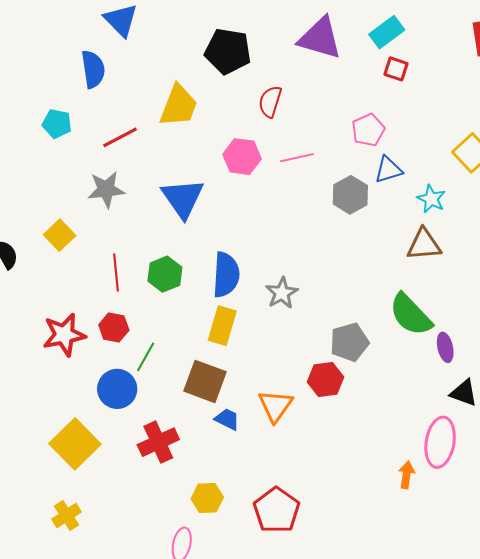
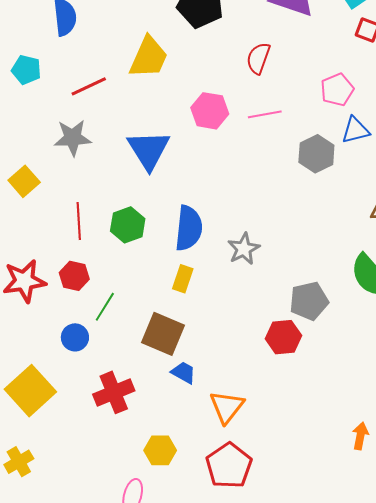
red semicircle: (270, 102) -> (258, 58), moved
yellow rectangle: (222, 326) -> (183, 279), size x0.7
blue circle: (117, 389) -> (75, 337), size x0.7
orange triangle: (275, 406) -> (227, 407), moved

